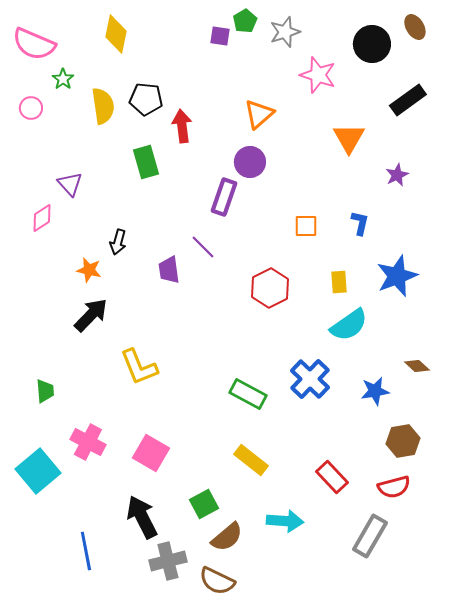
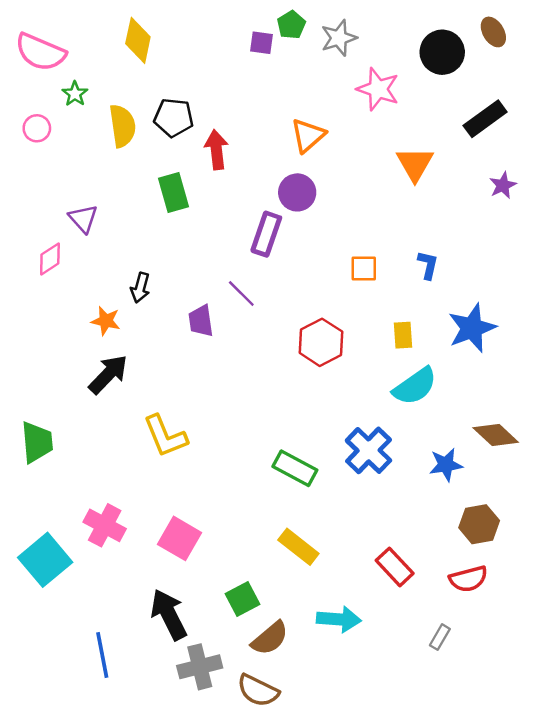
purple star: (397, 175) -> (503, 185), moved
brown diamond: (417, 366) -> (496, 435), size x1.5
green trapezoid: (45, 391) -> (37, 442), moved, size x1.5
gray rectangle: (370, 536) -> (440, 637), size x0.5

